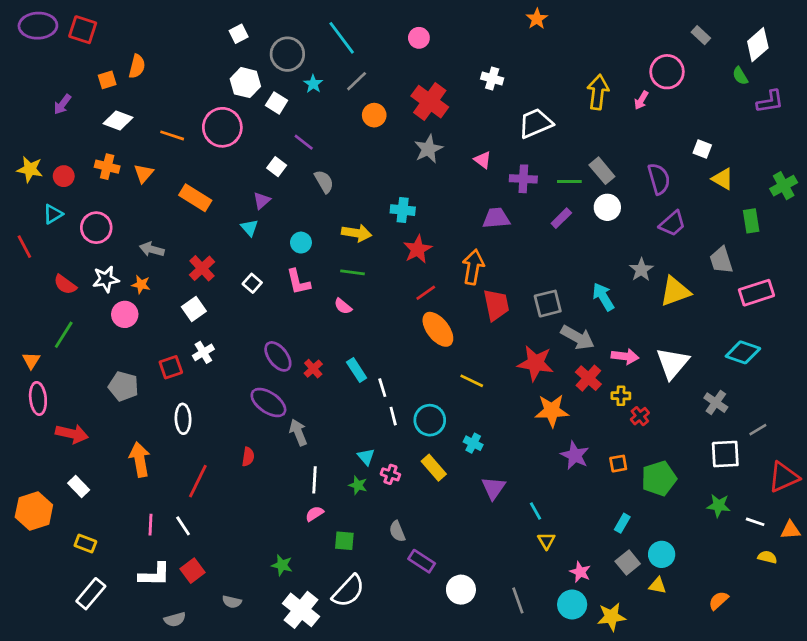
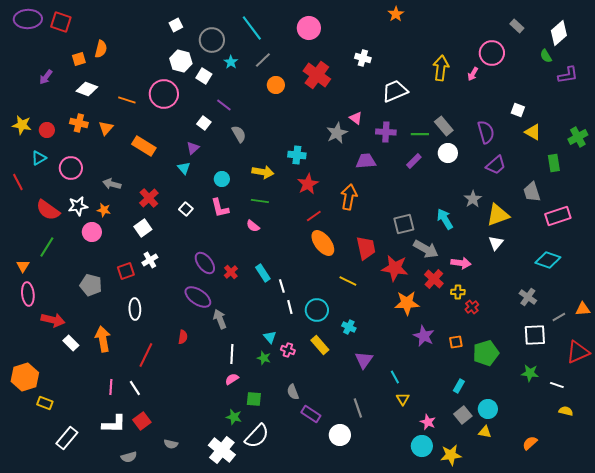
pink circle: (419, 38) -> (309, 28), size x1.5
gray star: (428, 149) -> (337, 133), moved
red semicircle: (65, 285) -> (48, 210), size x1.4
red trapezoid: (496, 305) -> (366, 248), moved
white triangle: (672, 363) -> (496, 243), moved, size x0.6
white rectangle: (79, 487) -> (71, 343), moved
orange triangle: (790, 530) -> (583, 309), moved
yellow rectangle: (85, 544) -> (45, 403), moved
green star: (282, 565) -> (234, 417), moved
gray line: (518, 600) -> (358, 408), moved

